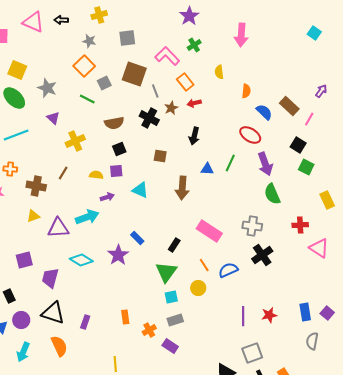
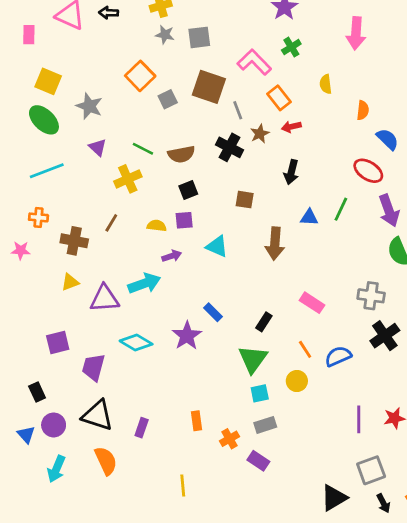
gray star: (89, 41) -> (165, 35), moved
green line: (87, 99) -> (143, 149), moved
pink rectangle: (209, 231) -> (312, 303), size x0.7

